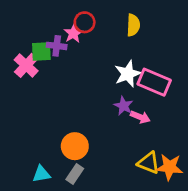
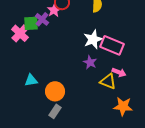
purple cross: (57, 46) -> (42, 19), turned 32
pink arrow: (140, 117) -> (119, 72), moved
yellow triangle: (149, 163) -> (108, 81), moved
cyan triangle: (41, 174) -> (31, 80), moved

